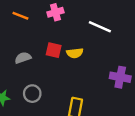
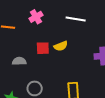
gray semicircle: (23, 58) -> (19, 61), turned 32

